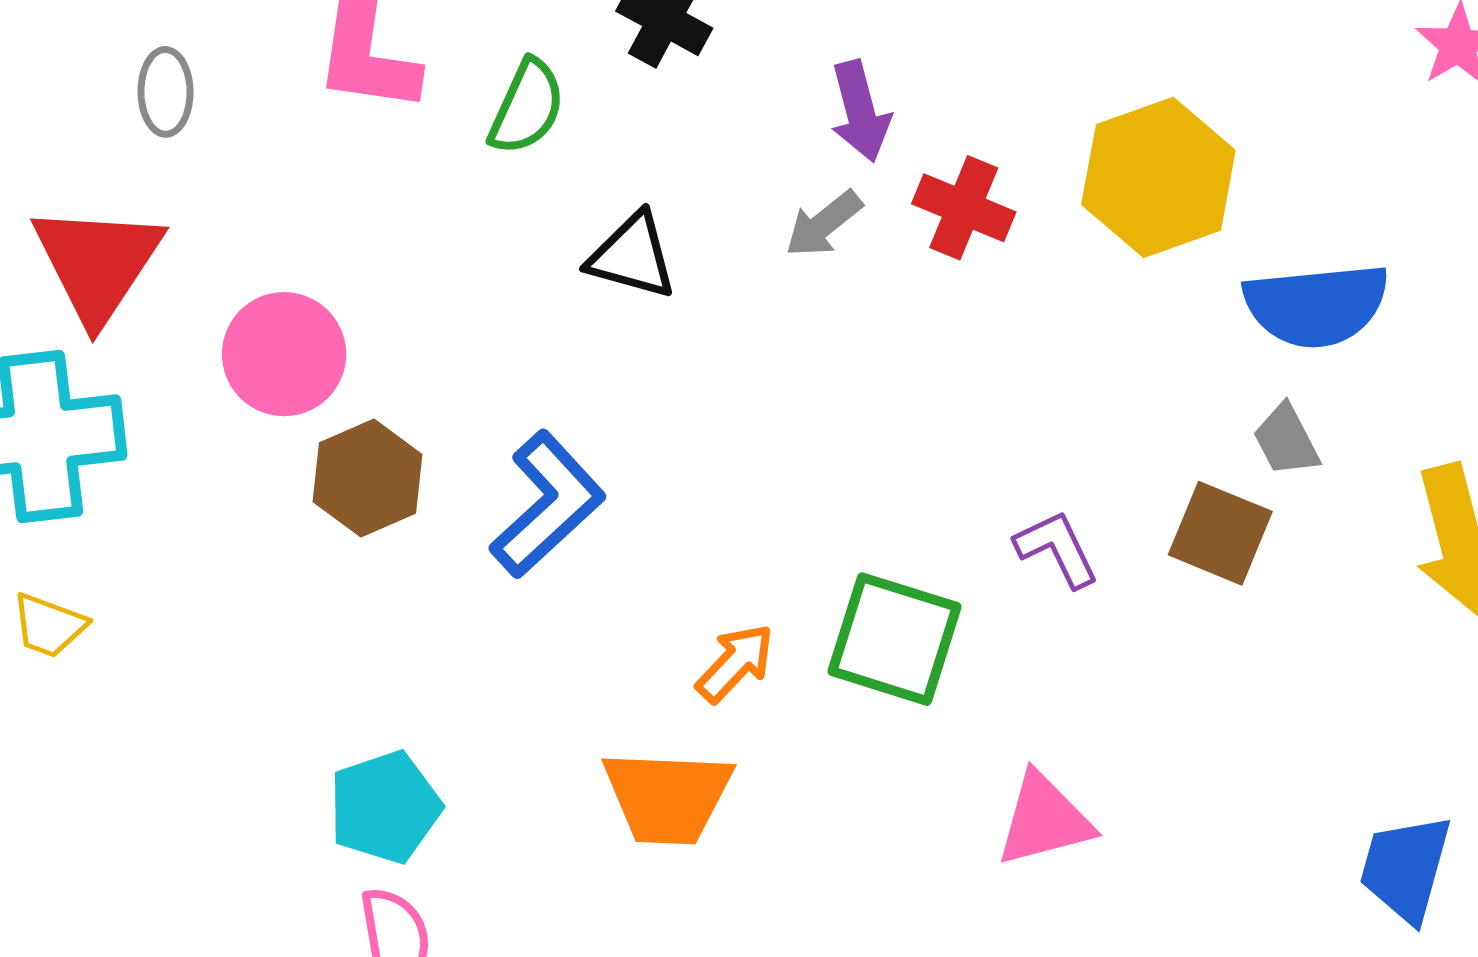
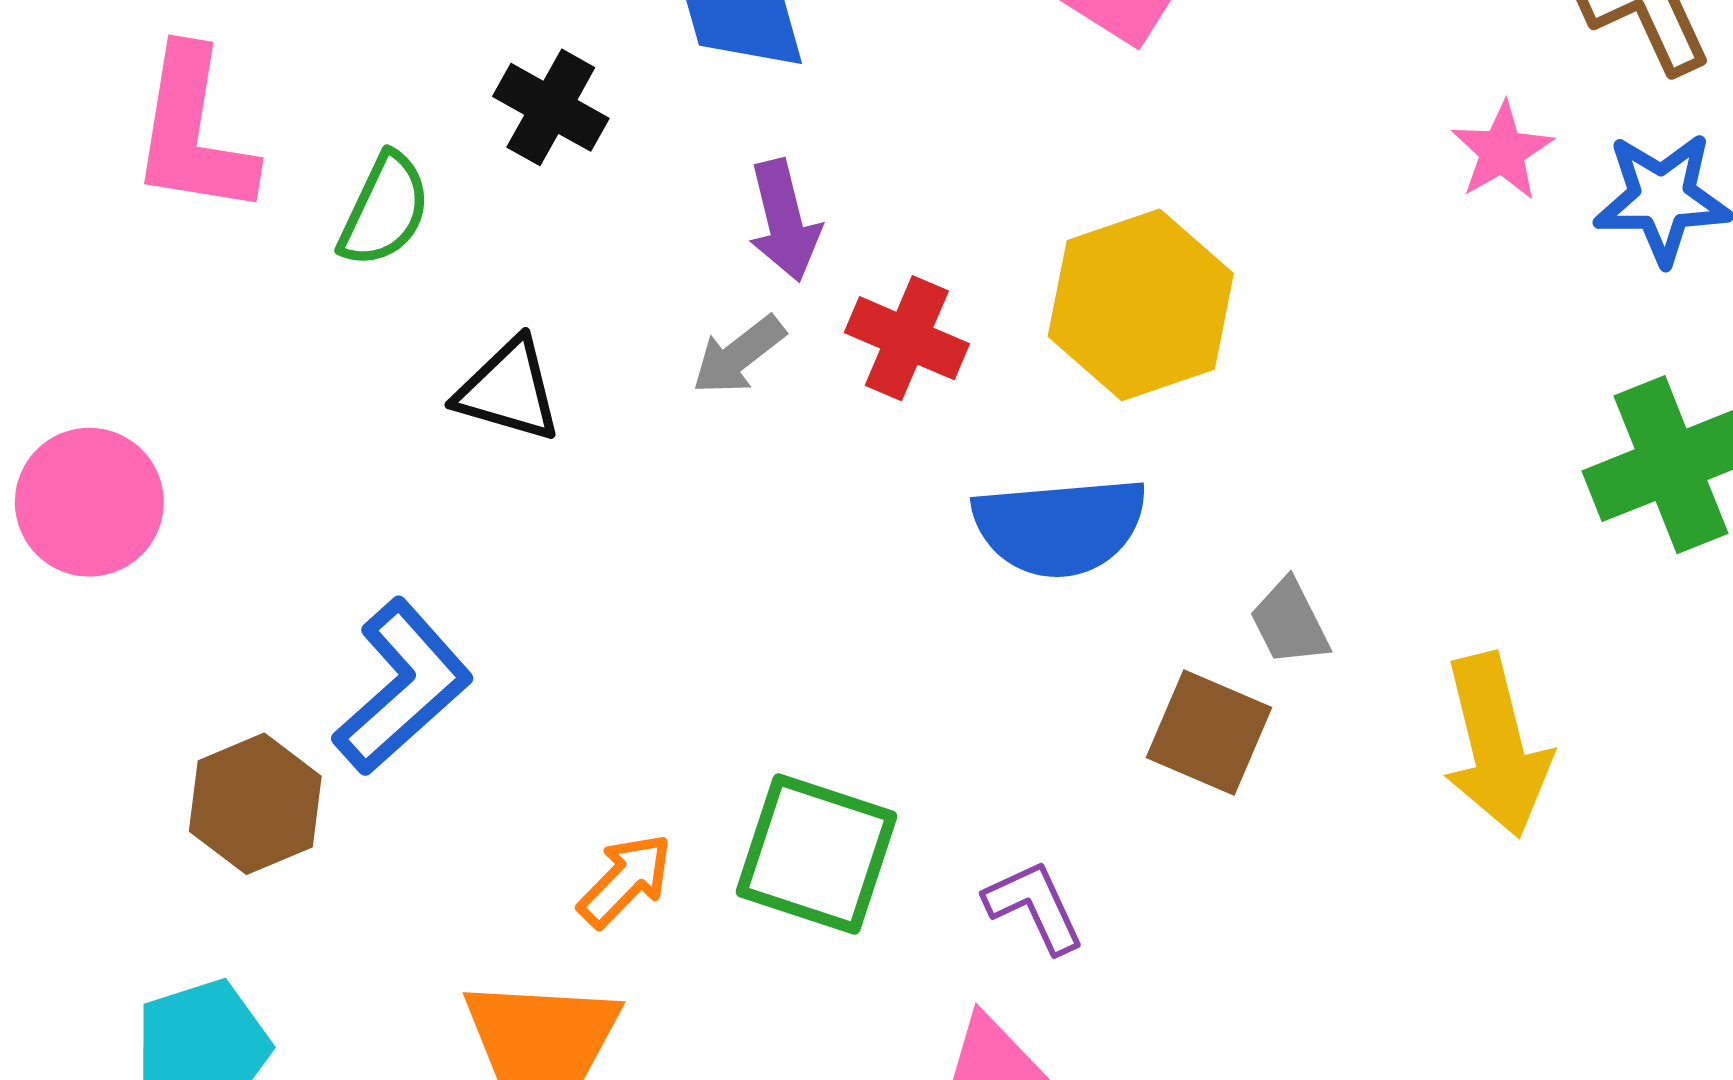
blue semicircle: (1316, 305) -> (1060, 527), moved
brown hexagon: (368, 478) -> (255, 804), moved
purple L-shape: (1057, 549) -> (1034, 907), moved

